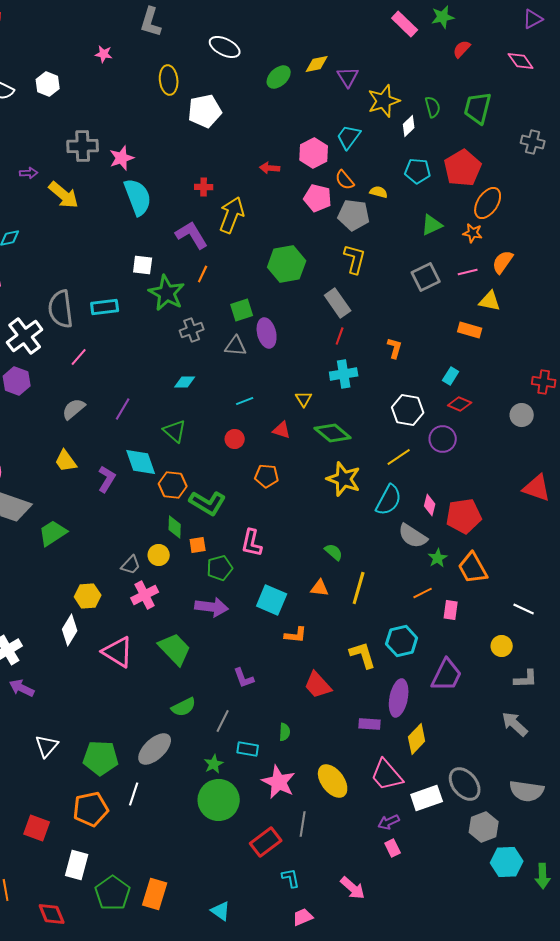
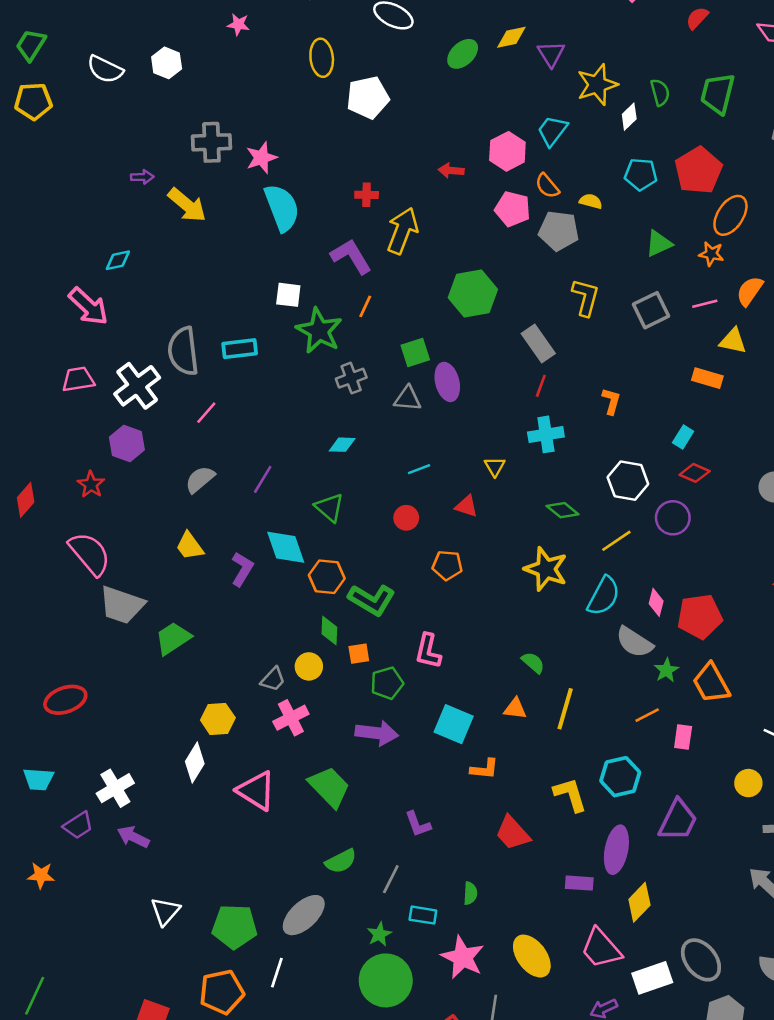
yellow L-shape: (355, 259) -> (586, 297), moved
green diamond: (333, 433) -> (563, 510), moved, size x0.7

